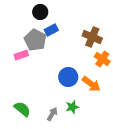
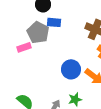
blue rectangle: (51, 30) -> (54, 22), turned 32

